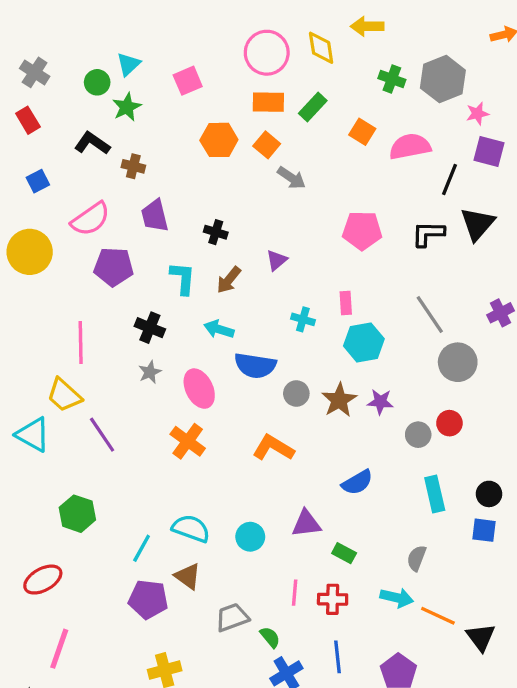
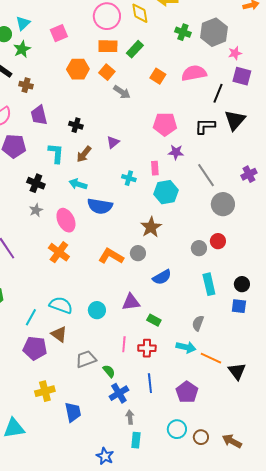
orange square: (362, 132) -> (158, 76), moved
gray circle: (296, 393) -> (138, 253), moved
purple star: (380, 402) -> (176, 152), moved

